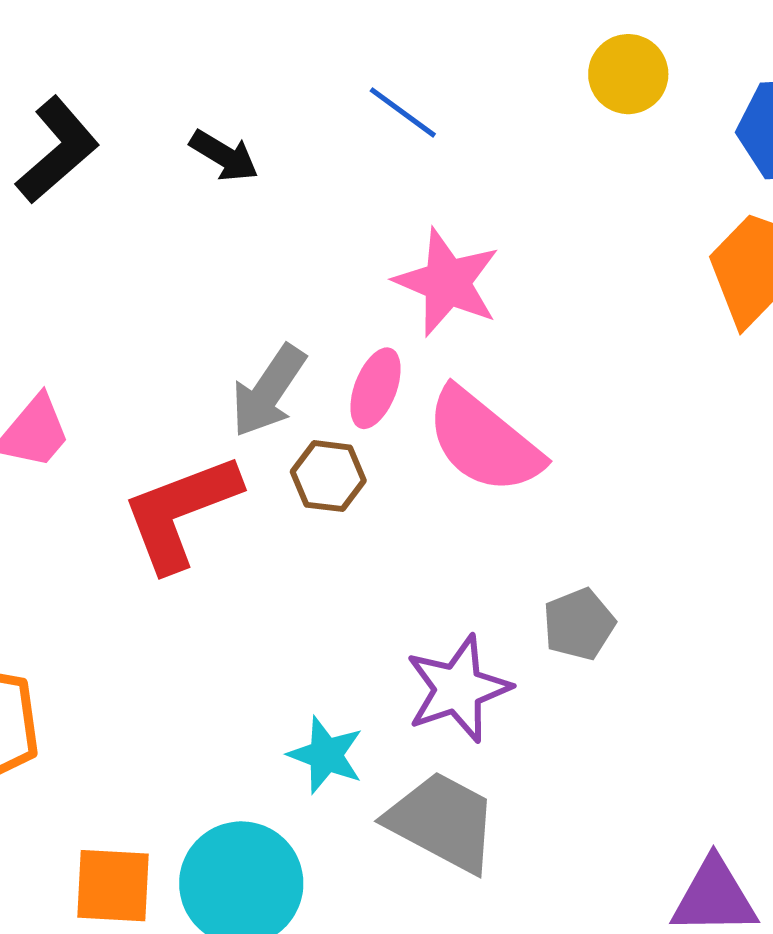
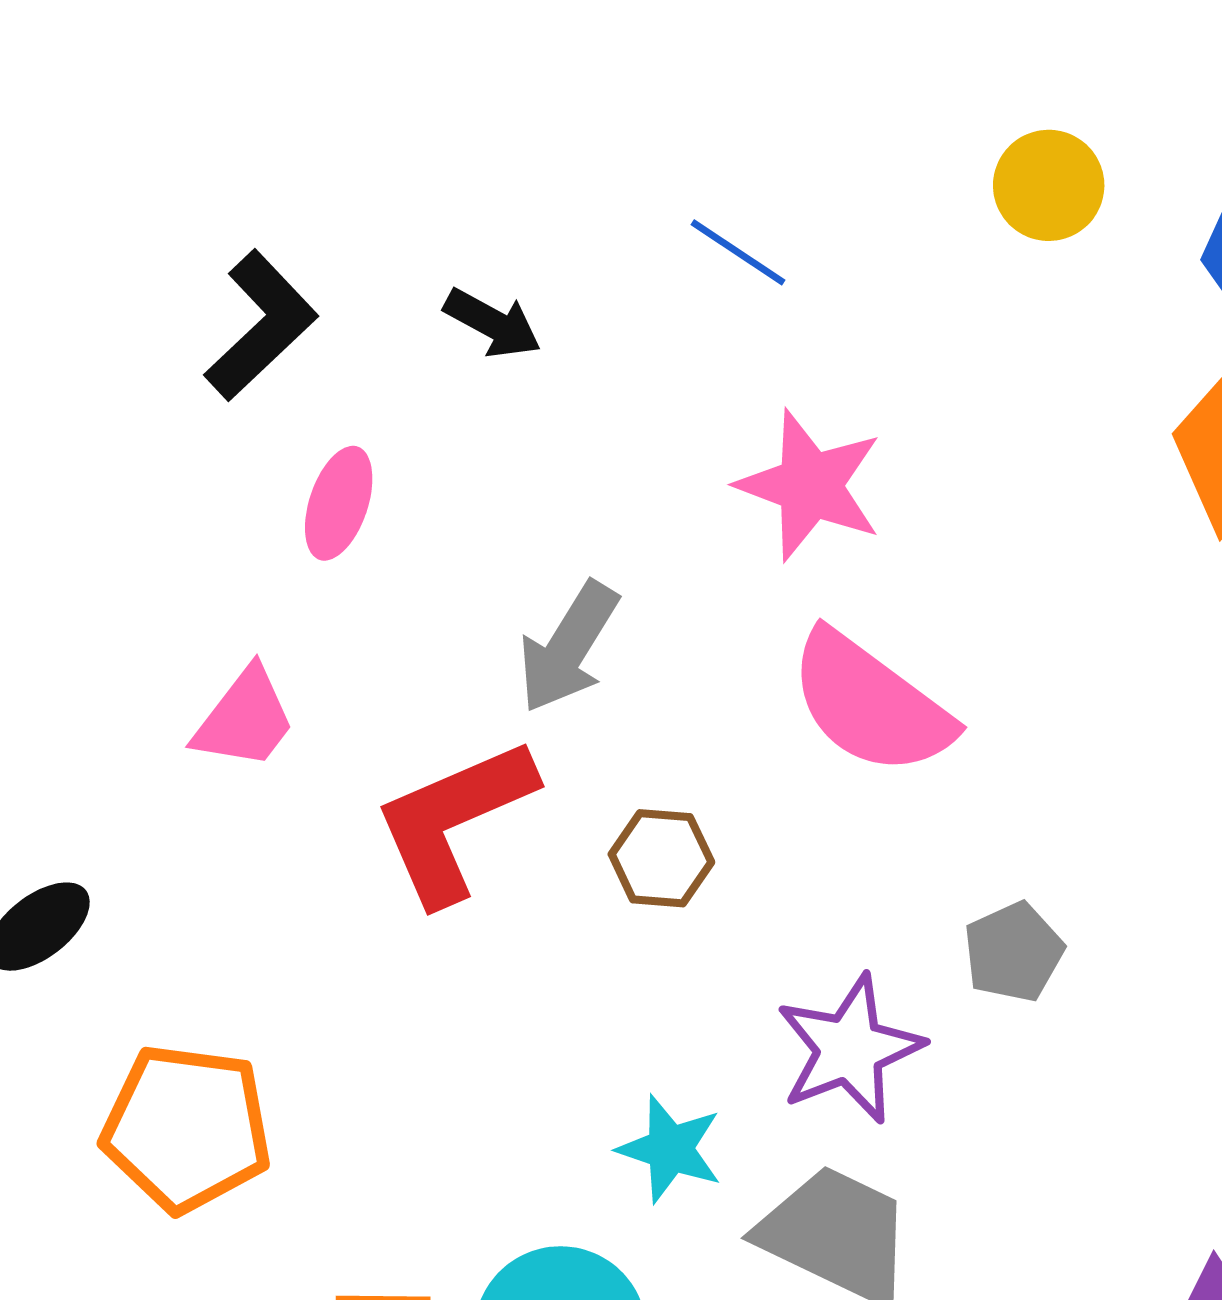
pink ellipse: (375, 388) -> (339, 503), moved
brown hexagon: (328, 476) -> (661, 858), moved

